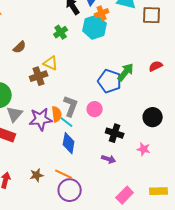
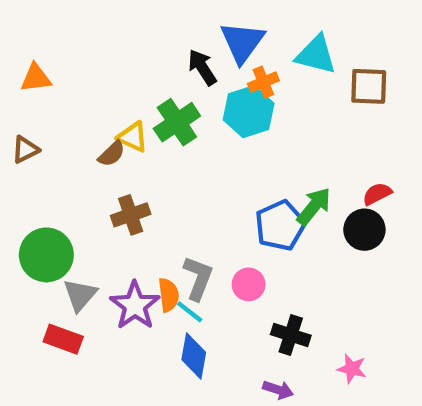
green cross: (61, 32) -> (177, 122), size x1.5
brown semicircle: (20, 47) -> (112, 154), moved
yellow triangle: (51, 63) -> (133, 137), moved
blue pentagon: (110, 81) -> (280, 225), turned 30
black circle: (153, 117) -> (364, 230), moved
purple star: (41, 119) -> (135, 305), turned -30

